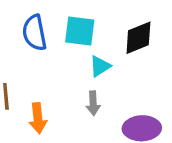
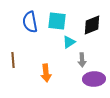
gray arrow: (93, 103) -> (82, 60), moved
orange arrow: (38, 118) -> (46, 73), moved

